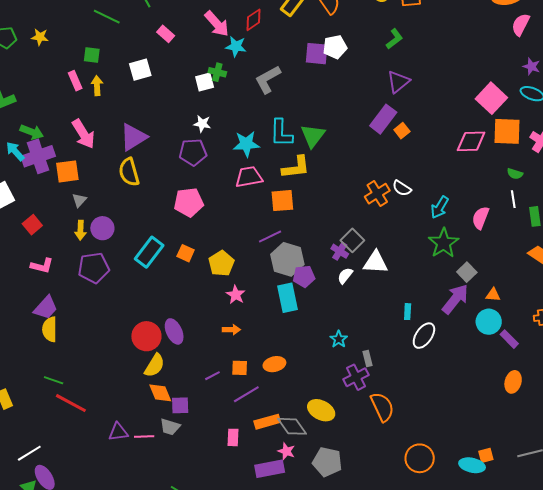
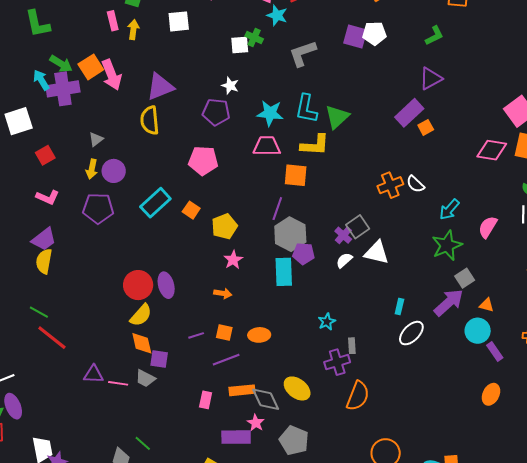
orange square: (67, 171) -> (91, 67), moved, turned -35
purple line: (270, 237) -> (277, 209), turned -55
orange semicircle: (382, 407) -> (358, 396), turned 36

